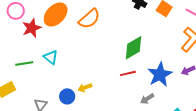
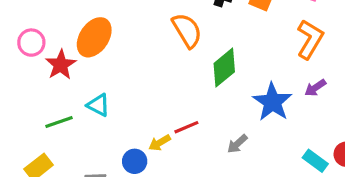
orange semicircle: (89, 19) -> (187, 30), moved, turned -70
red line: (128, 73) -> (186, 127), moved
gray arrow: (147, 99) -> (237, 144), moved

